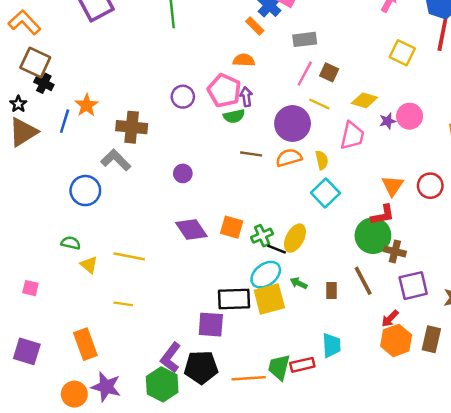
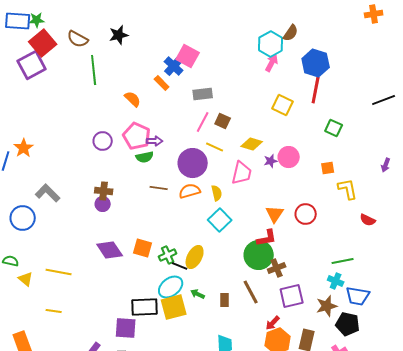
orange semicircle: (244, 60) -> (133, 99), moved, turned 42
purple arrow: (246, 97) -> (155, 141), turned 98
brown cross: (132, 127) -> (104, 191), moved, size x0.7
brown cross: (395, 251) -> (277, 268), turned -36

